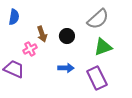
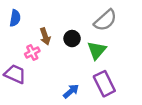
green triangle: (103, 47) -> (97, 50), moved, turned -30
blue arrow: (66, 68) -> (71, 91), moved, turned -42

